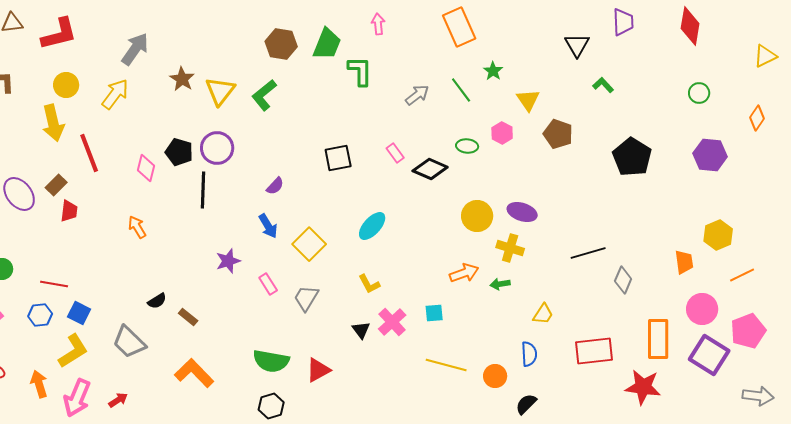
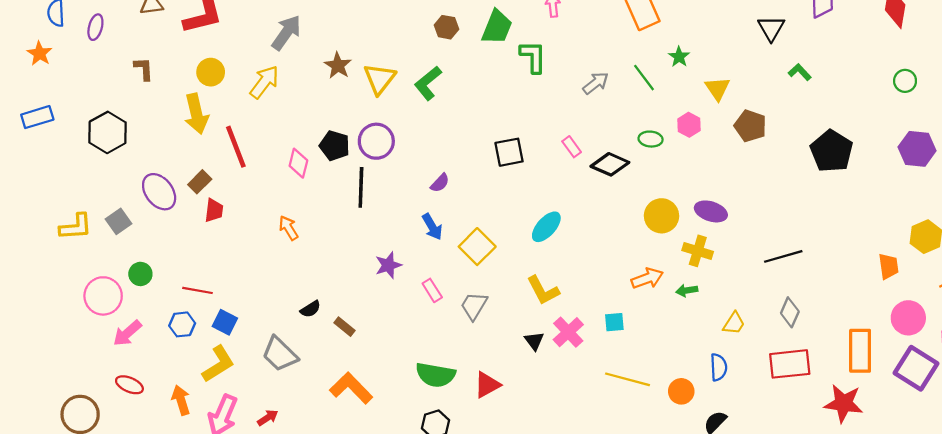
brown hexagon: (281, 44) -> (446, 27), size x0.7
gray diamond: (623, 280) -> (790, 312), moved
yellow L-shape: (369, 284) -> (543, 290), size x1.4

